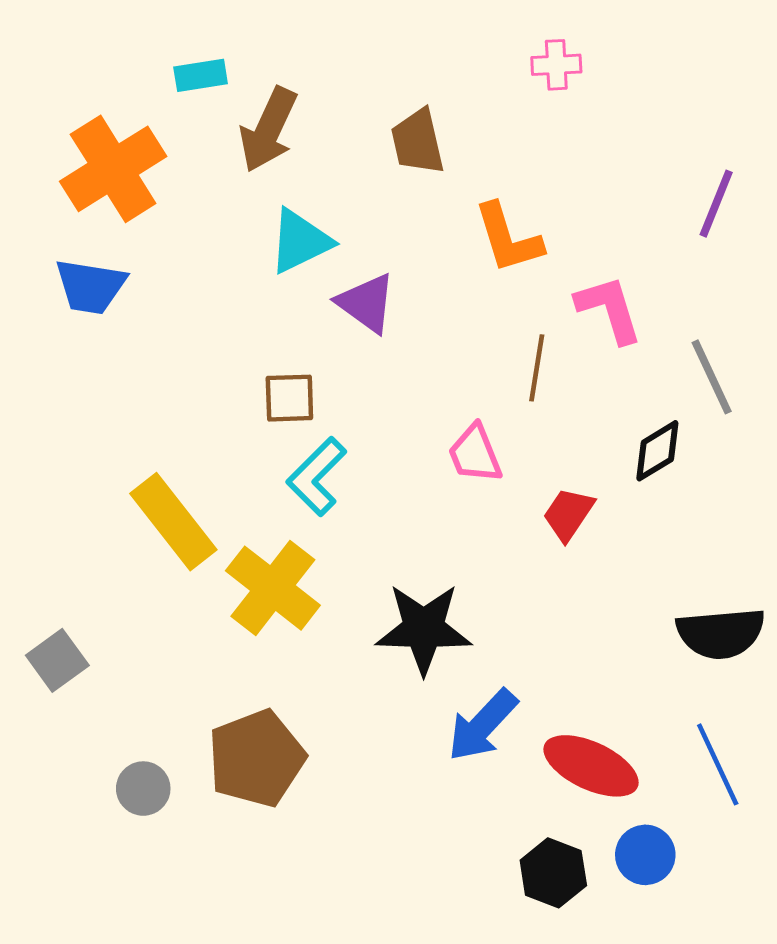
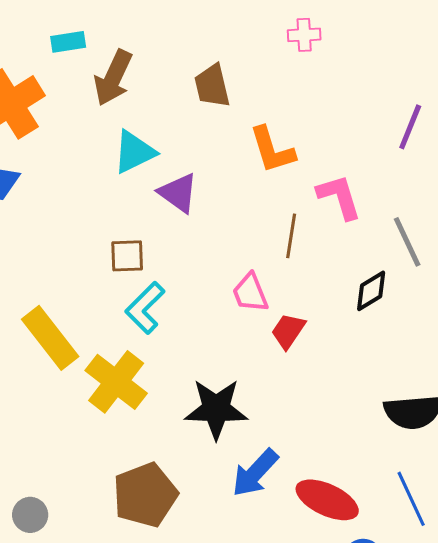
red trapezoid: (568, 514) -> (288, 331), moved
brown pentagon: (256, 758) -> (145, 495), moved

